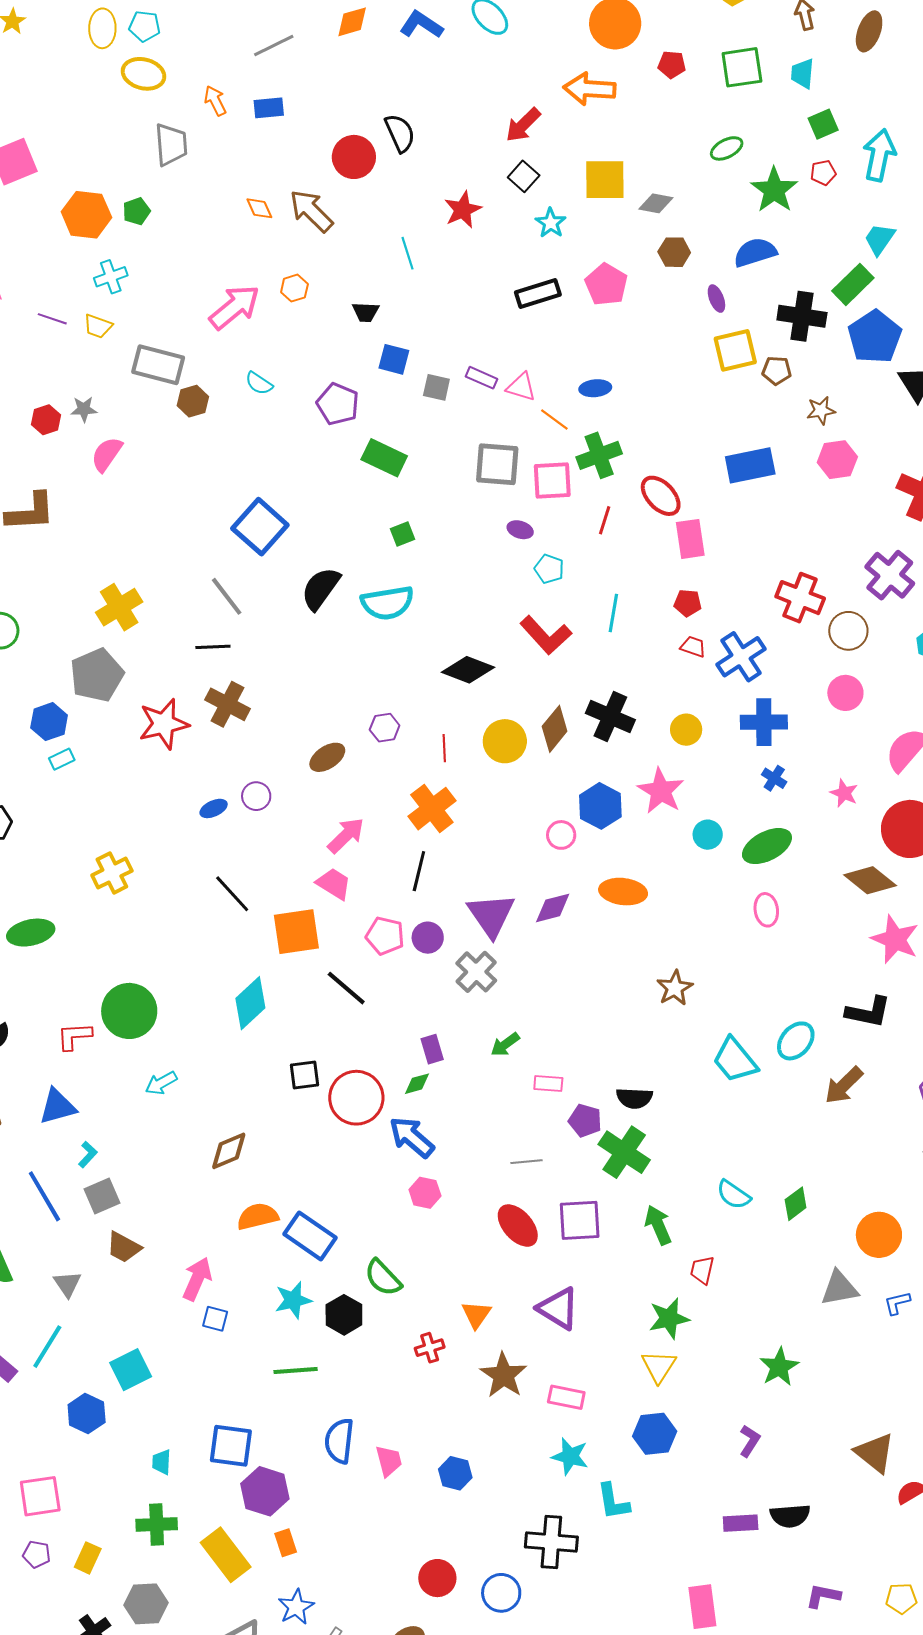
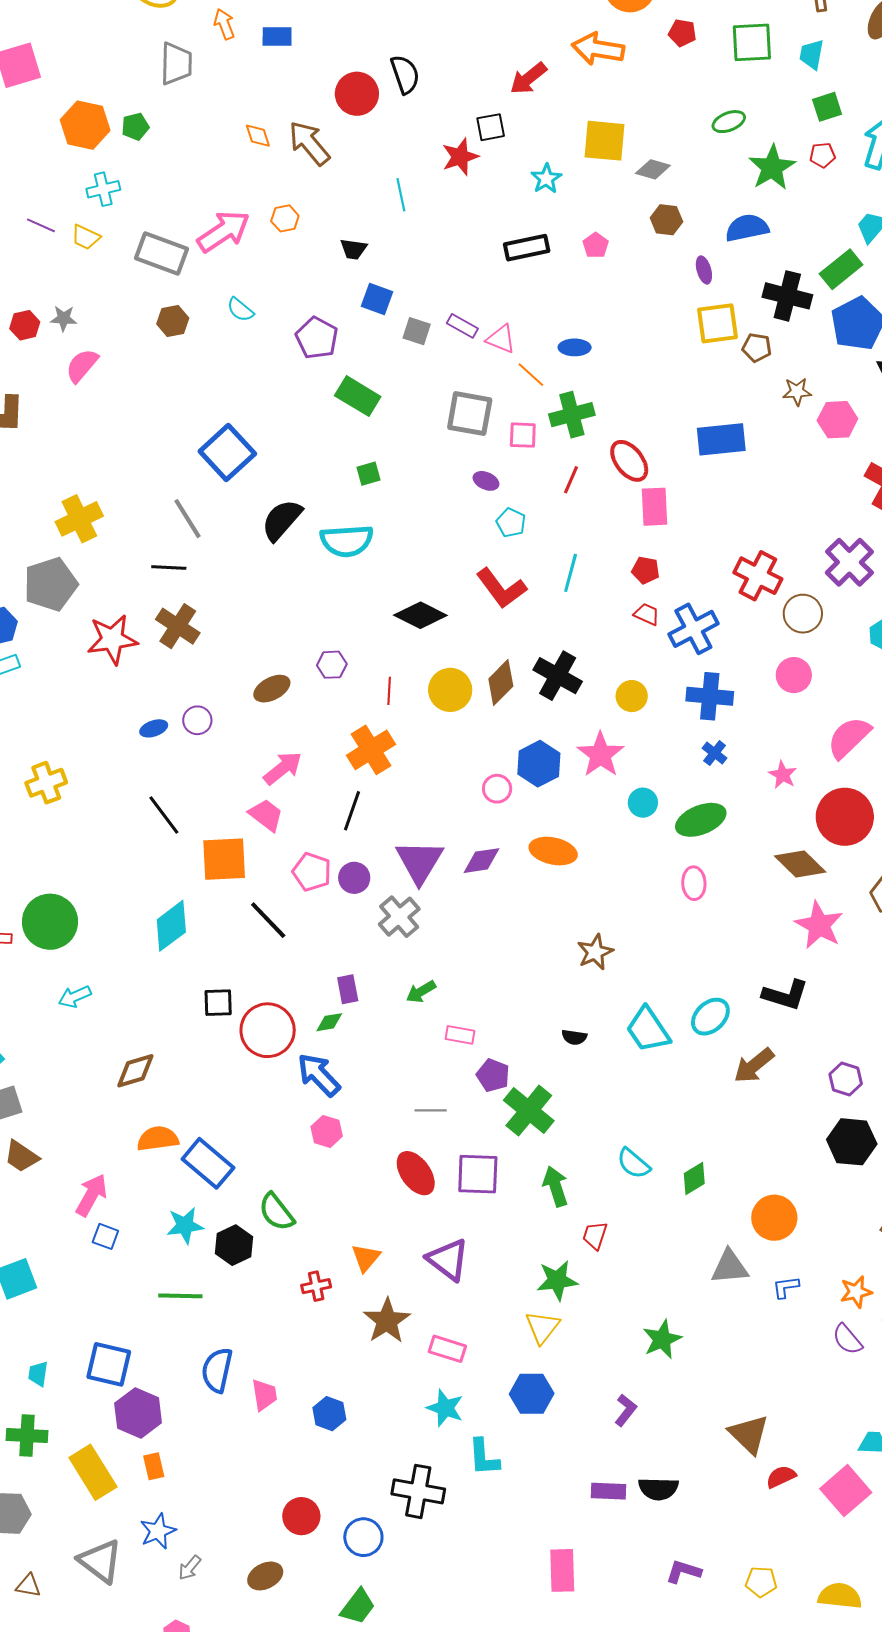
black square: (524, 176) -> (491, 127), moved, turned 32
pink pentagon: (606, 284) -> (596, 245), size x0.6
gray rectangle: (158, 365) -> (161, 253), moved
pink hexagon: (837, 460) -> (837, 420), moved
pink square: (552, 480) -> (523, 435), size x0.7
black semicircle: (634, 1098) -> (574, 1037), moved, size x0.7

